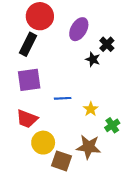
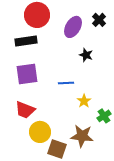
black rectangle: (28, 44) -> (26, 41), turned 55
black cross: (107, 44) -> (99, 20), moved
blue line: (63, 98) -> (66, 83), moved

